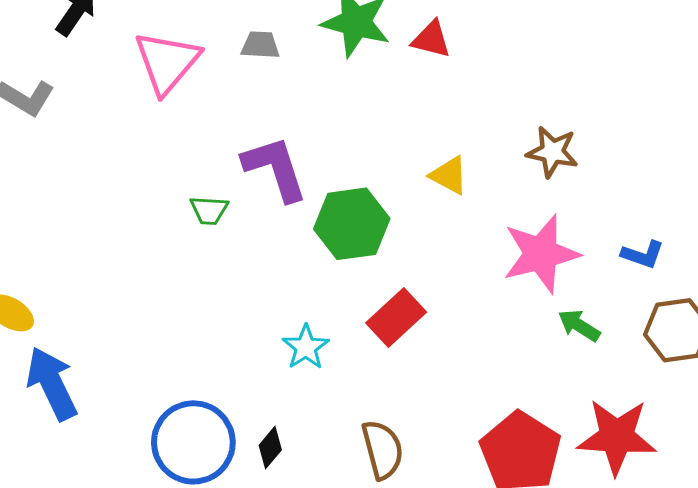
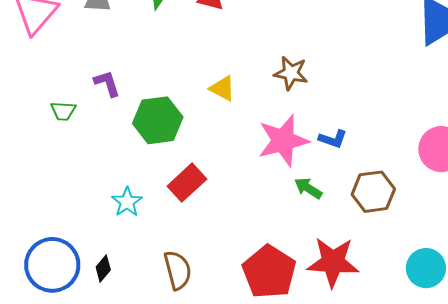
purple L-shape: (275, 169) -> (107, 83), size x0.6
blue L-shape: (643, 254) -> (333, 139), moved

